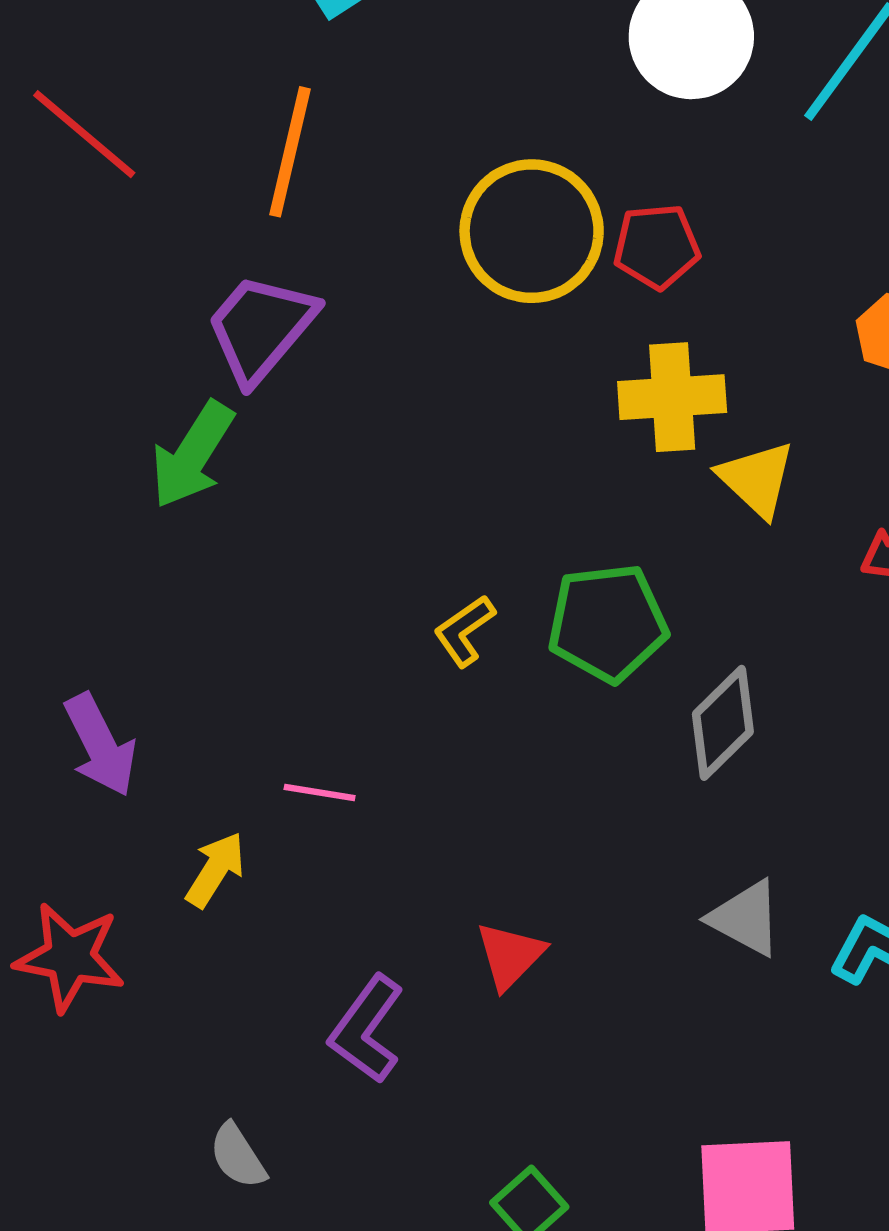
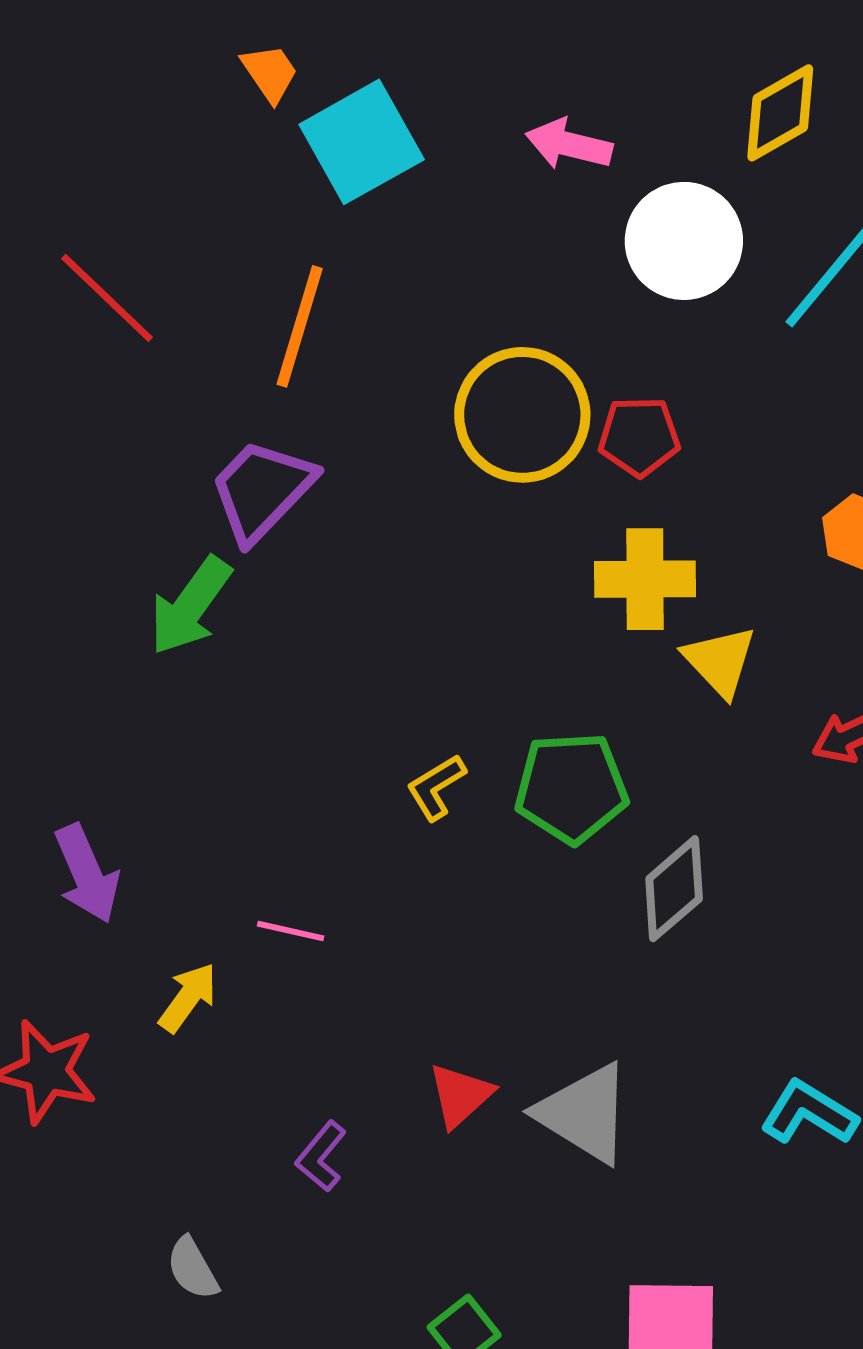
gray triangle: (746, 918) -> (584, 1113), moved, size x1.4
purple L-shape: (367, 1029) -> (321, 1156), size x0.7

